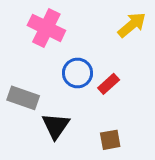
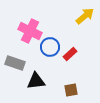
pink cross: (46, 28) -> (30, 31), moved
black triangle: (56, 126) -> (36, 81), turned 48

